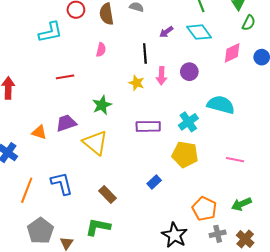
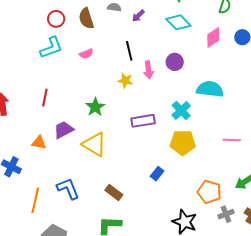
cyan L-shape: (50, 32) -> (51, 48), moved
purple arrow: (166, 32) -> (138, 16), moved
pink semicircle: (101, 50) -> (86, 54), turned 64
red line: (65, 77) -> (45, 98), moved, turned -60

